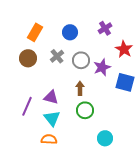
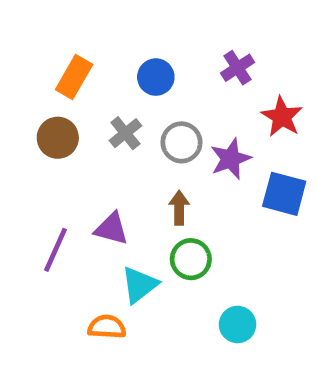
cyan triangle: (52, 118) -> (139, 285), moved, turned 30

